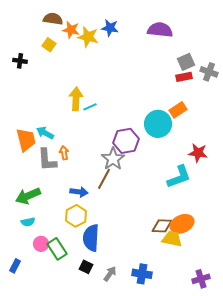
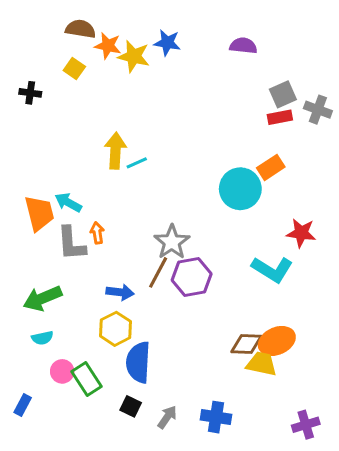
purple semicircle: (160, 30) -> (243, 46), size x0.7
purple hexagon: (126, 141) -> (192, 277), moved
cyan L-shape: (179, 177) -> (272, 269), turned 52

